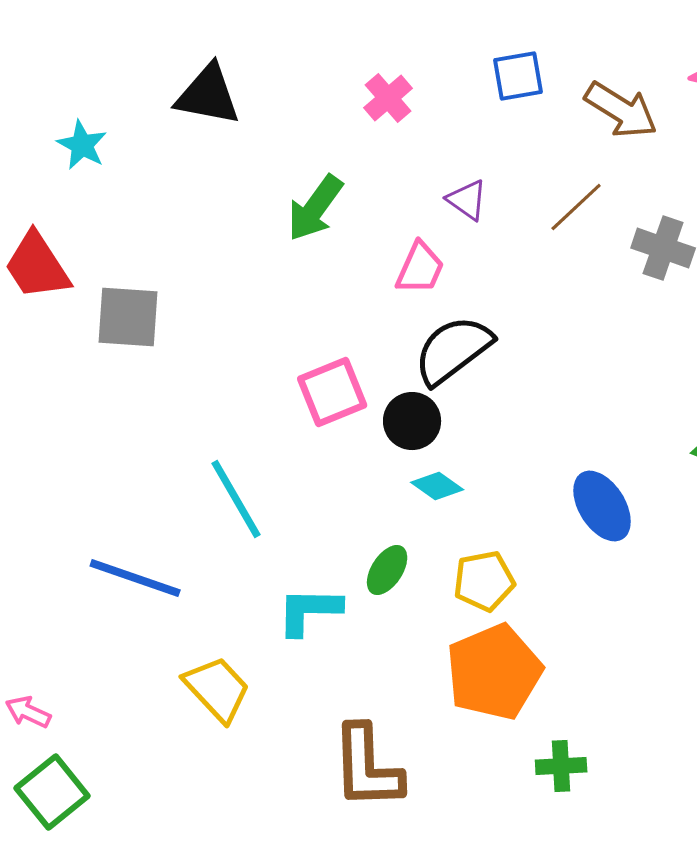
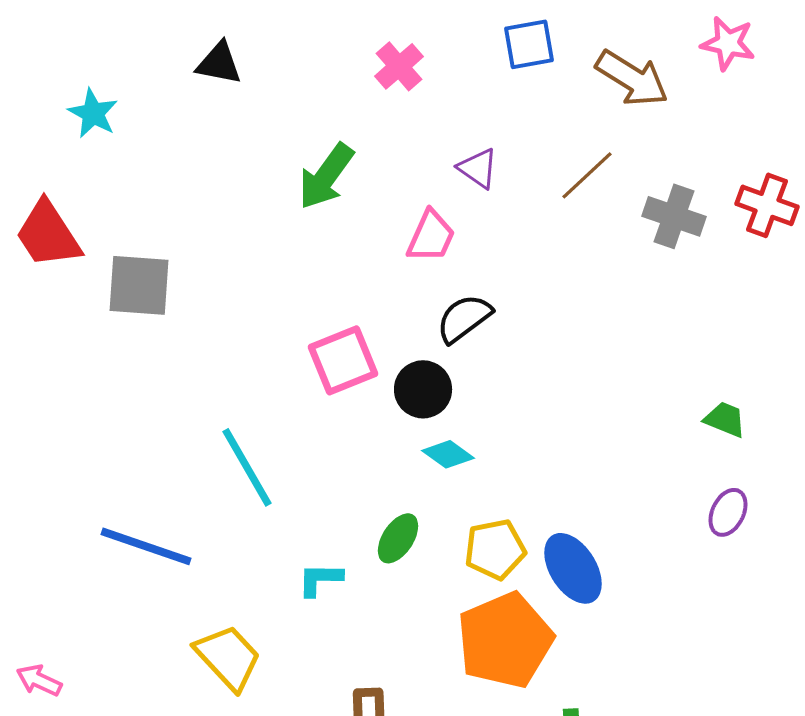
black triangle: (208, 95) -> (219, 63), size x0.7
black semicircle: (453, 350) -> (464, 318), size x0.7
blue ellipse: (602, 506) -> (573, 568), moved
cyan L-shape: (309, 611) -> (320, 579), size x0.7

